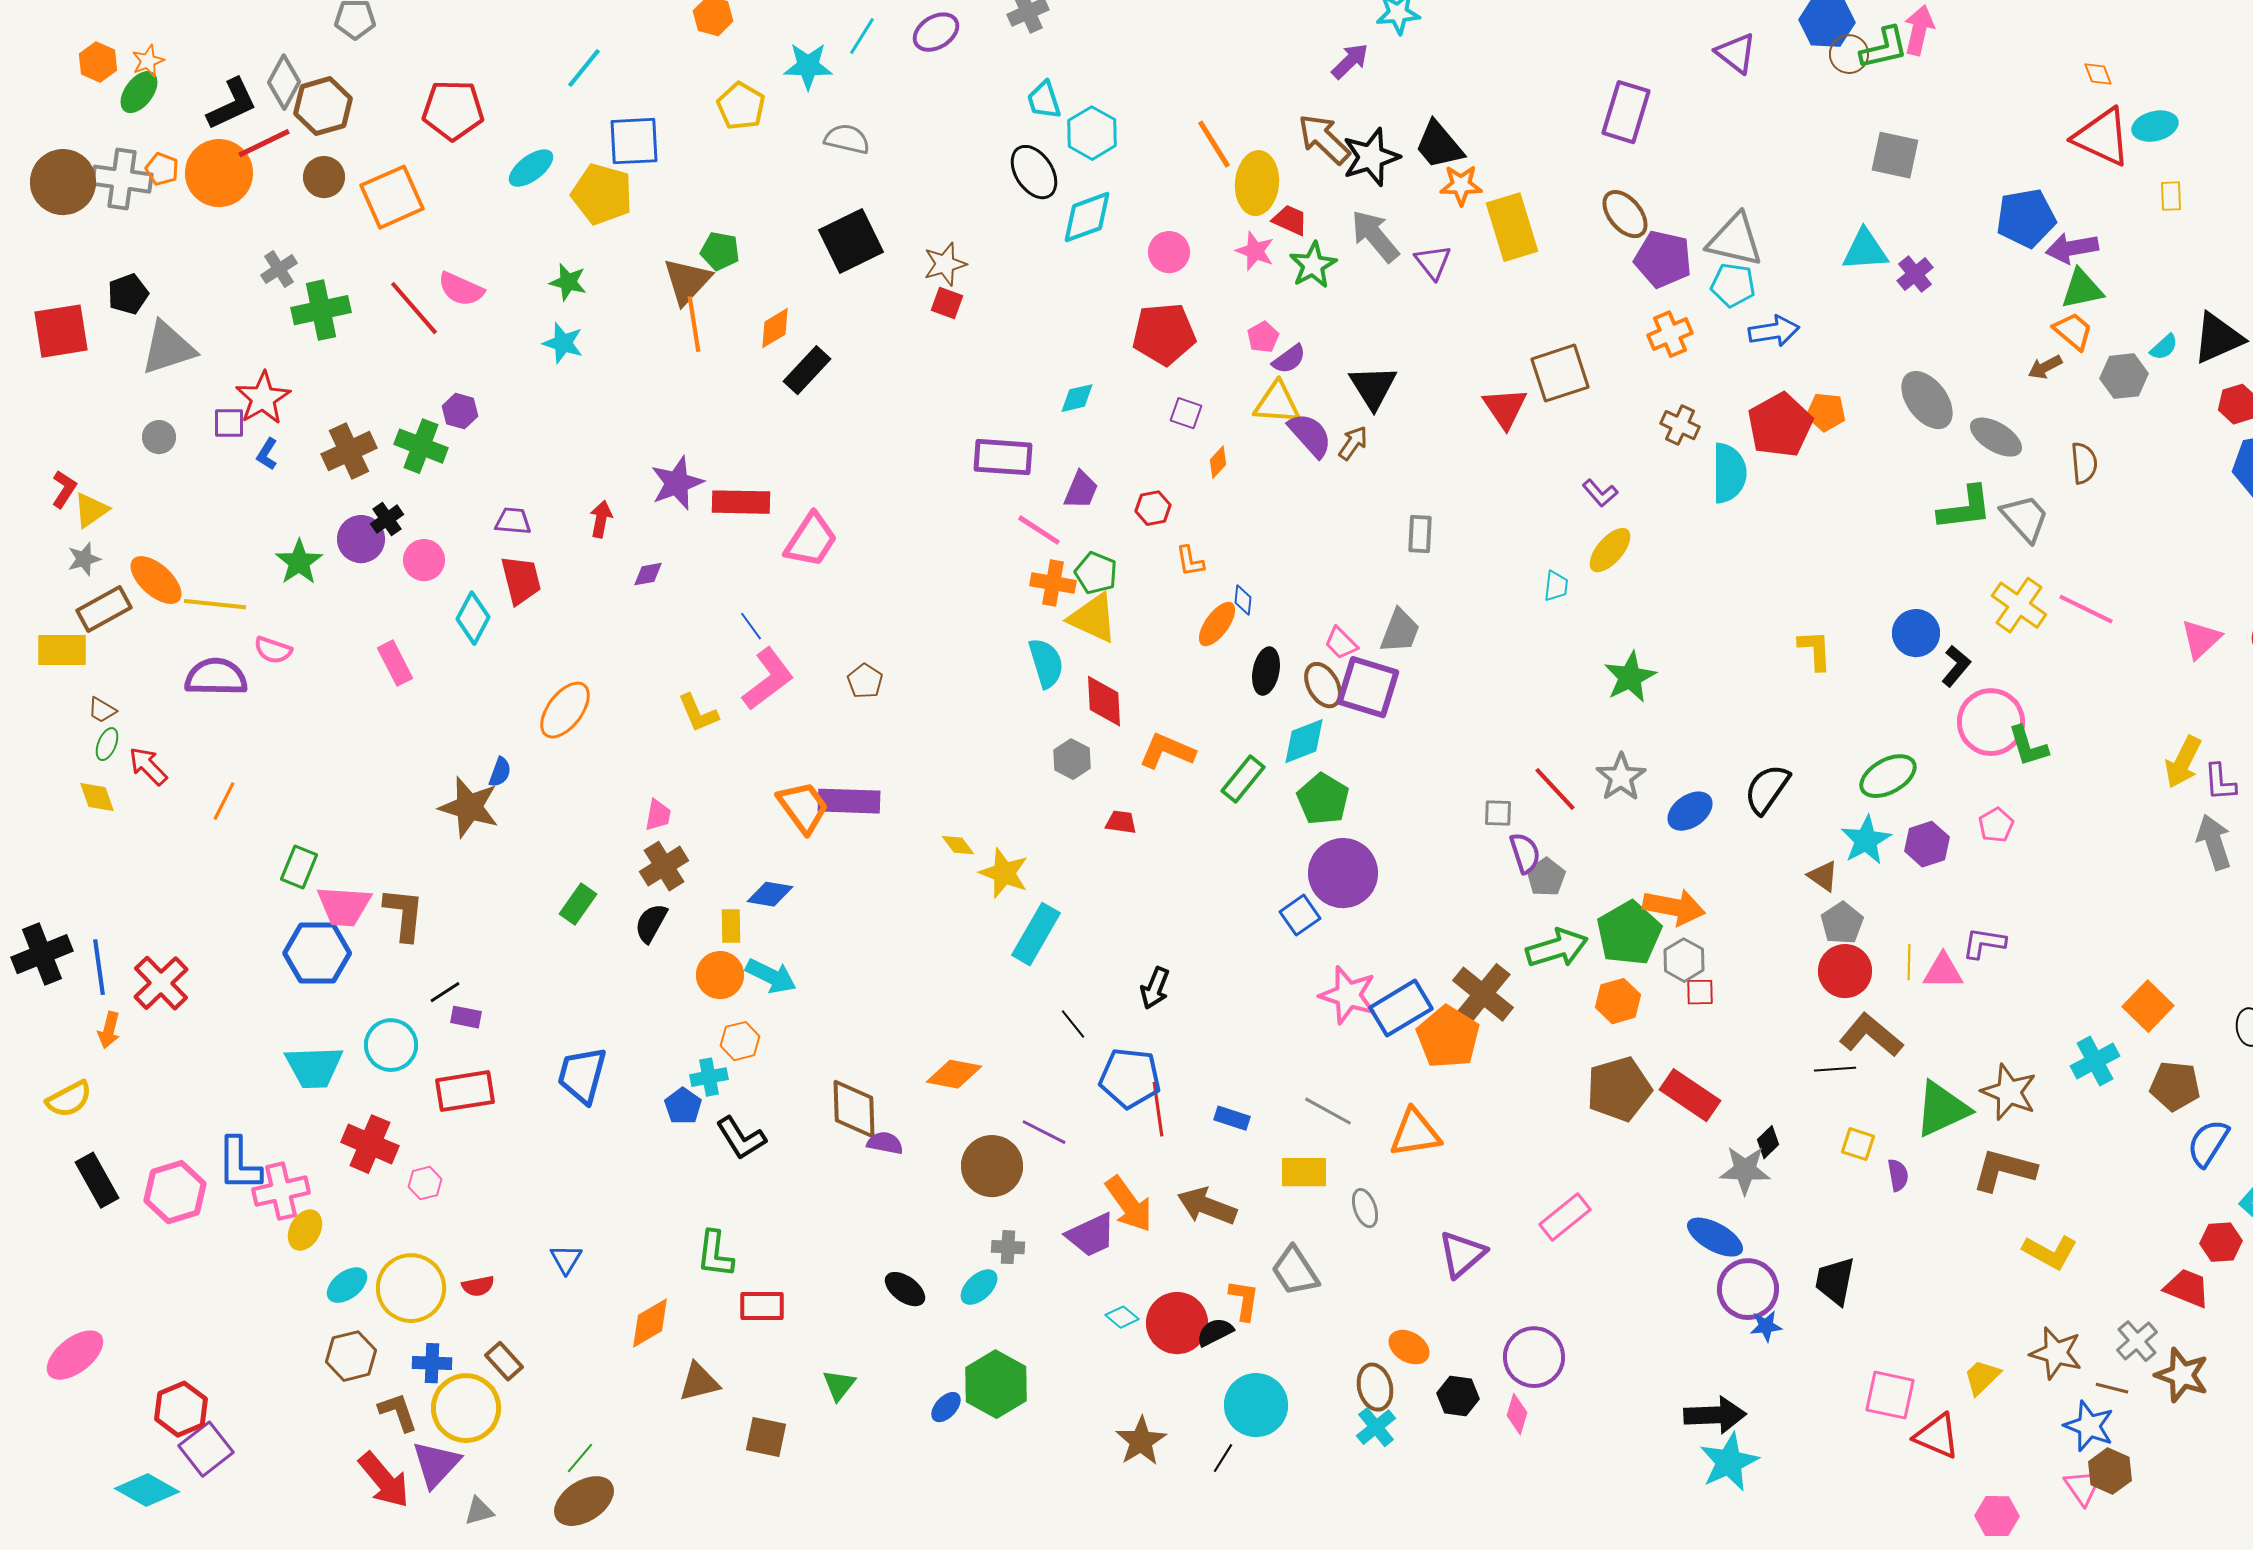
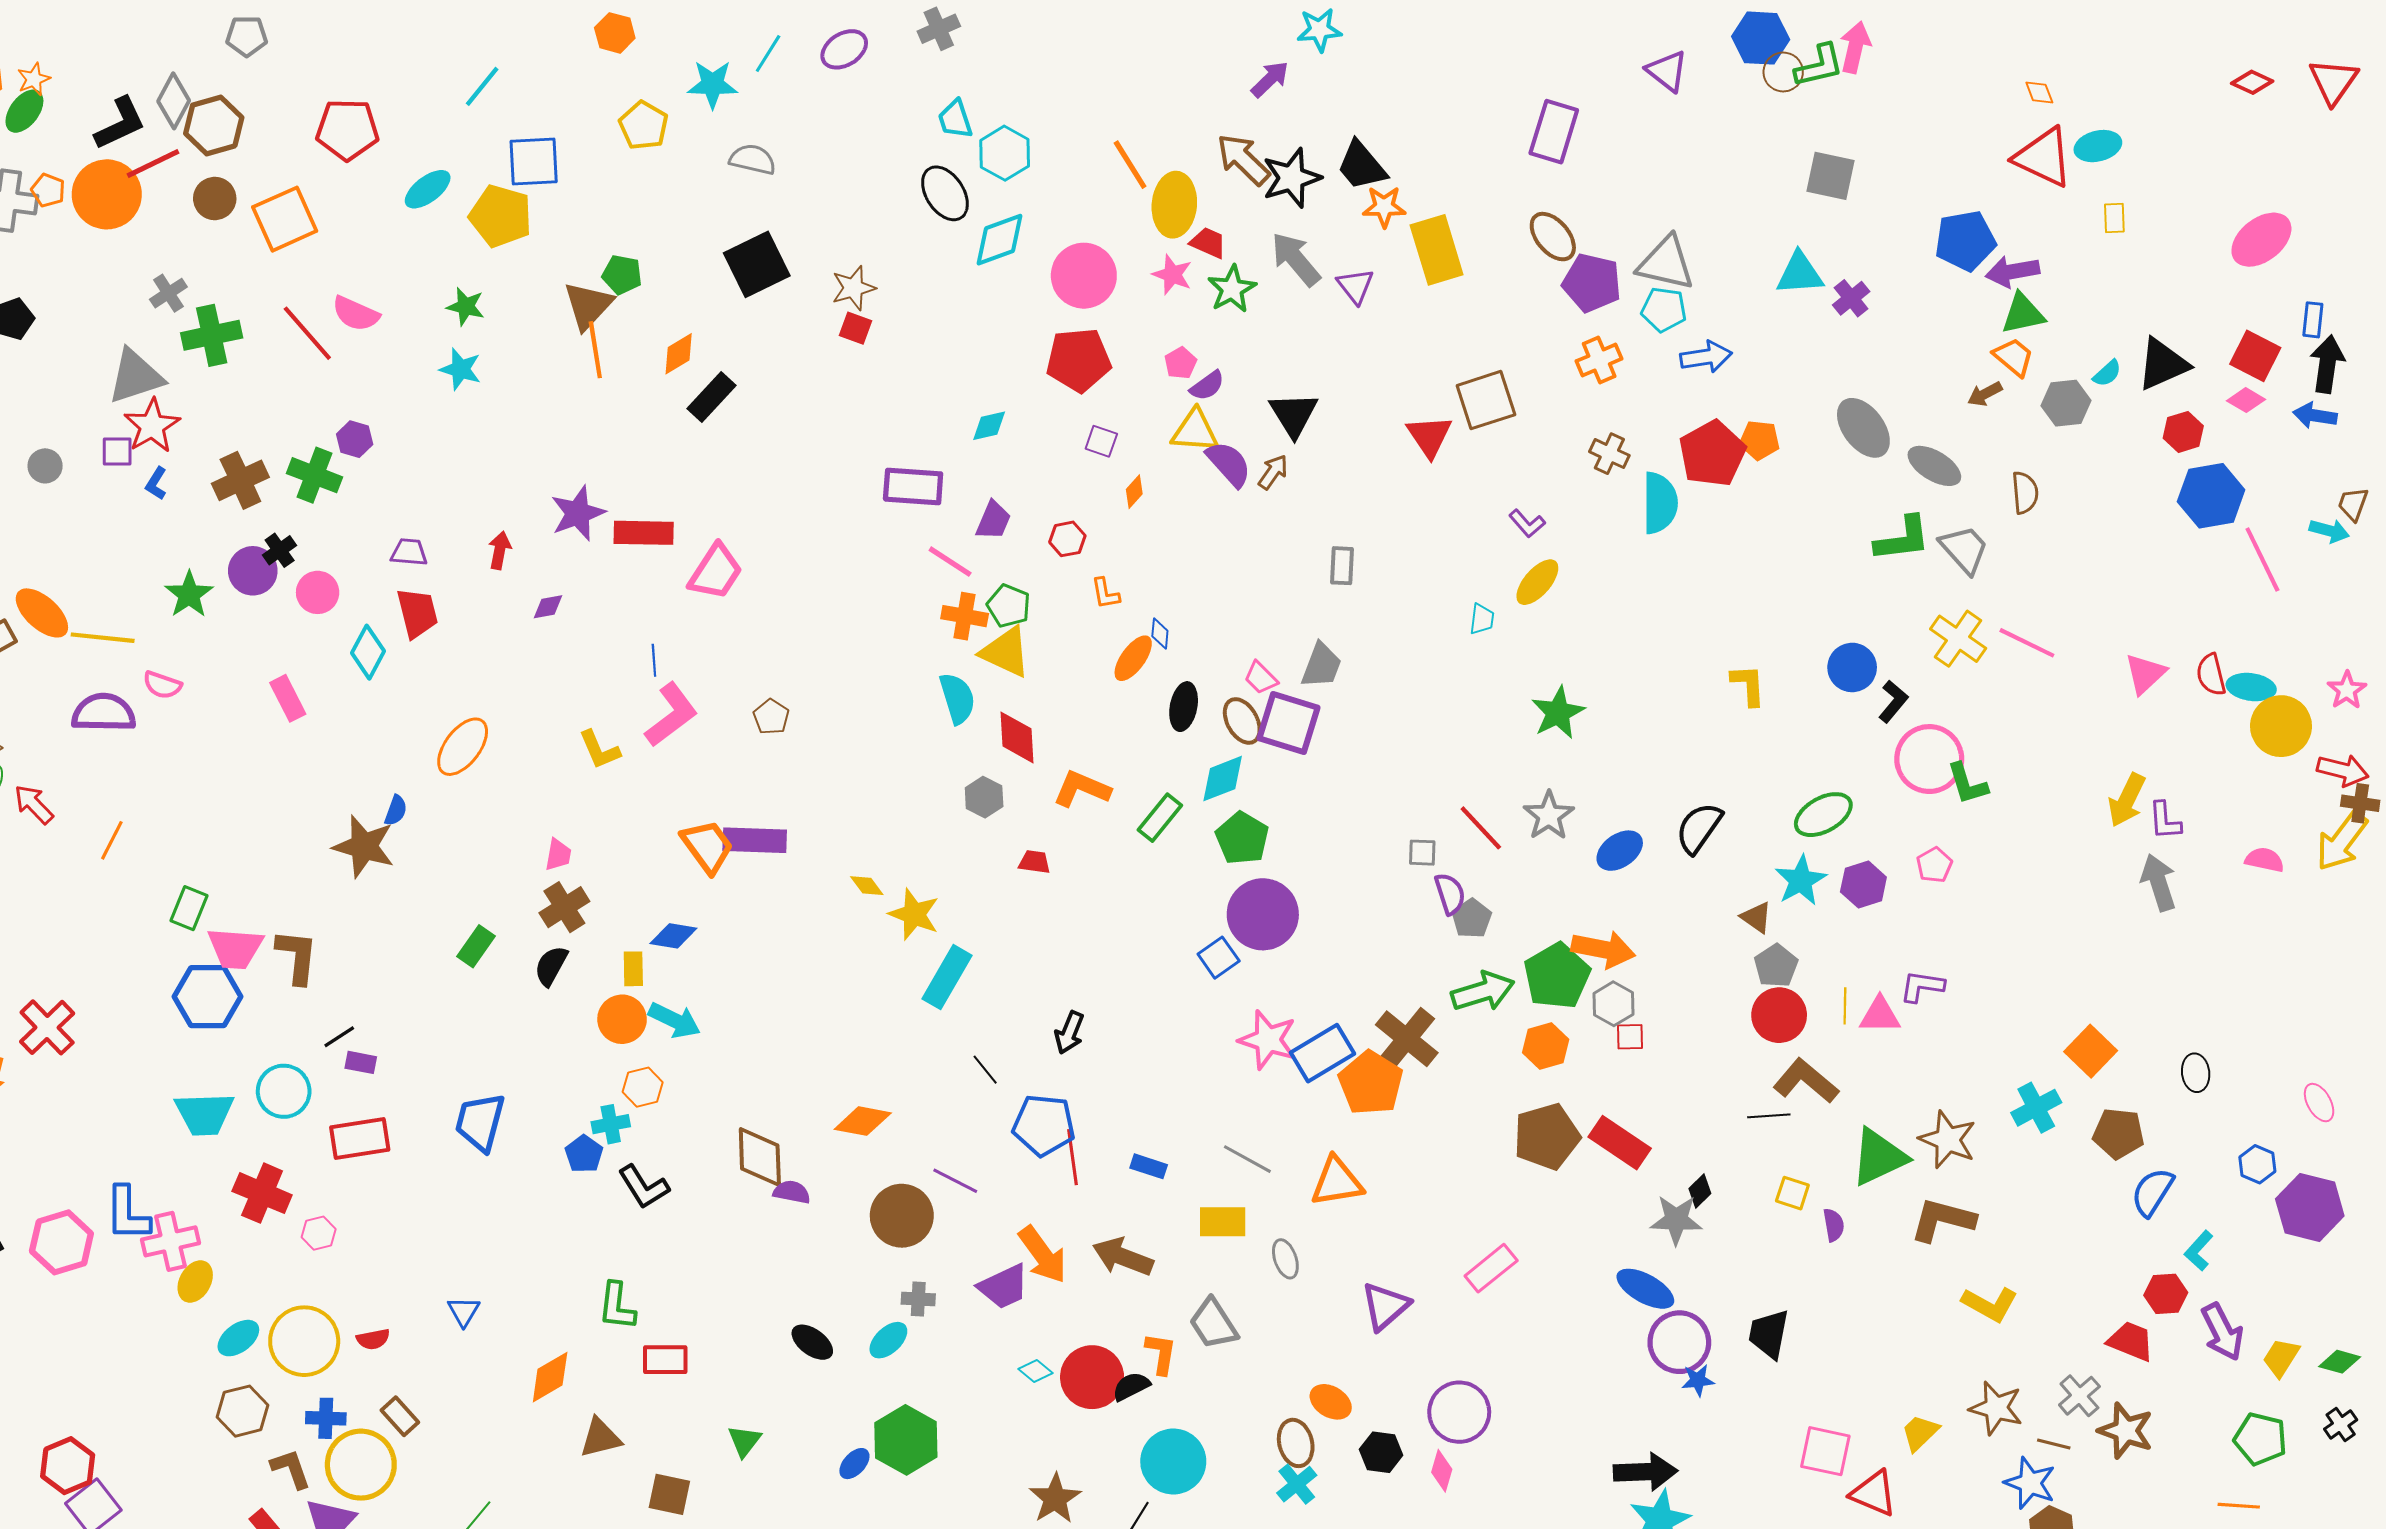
pink circle: (1169, 252) -> (1084, 276), size x1.5
gray triangle: (168, 348) -> (136, 376), moved
blue line: (751, 626) -> (654, 660), turned 32

